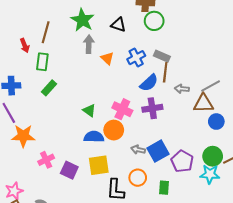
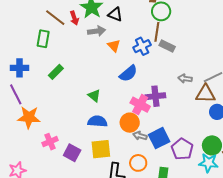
black triangle: (118, 25) -> (115, 14), moved
brown line: (46, 32) -> (55, 18), turned -70
gray arrow: (89, 44) -> (97, 31), turned 78
red arrow: (25, 45) -> (74, 18), moved
green rectangle: (42, 62) -> (43, 39), moved
brown line: (165, 72) -> (157, 32), moved
blue semicircle: (149, 83) -> (128, 73), moved
pink cross: (122, 109) -> (140, 105), moved
orange circle: (114, 130) -> (130, 123), moved

